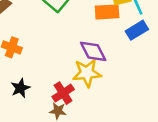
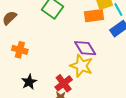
yellow star: (87, 73) -> (81, 66), turned 30

